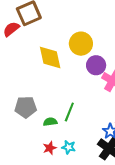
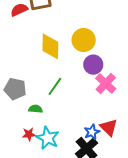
green line: (69, 112) -> (55, 86), moved
cyan star: (69, 147) -> (48, 138), size x1.6

